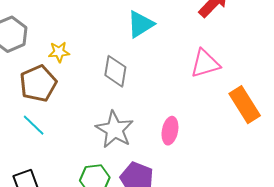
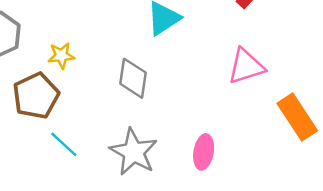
cyan line: (34, 125) -> (64, 144), moved

